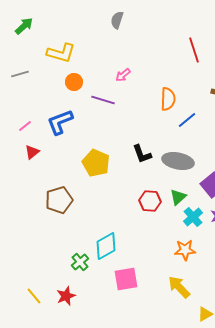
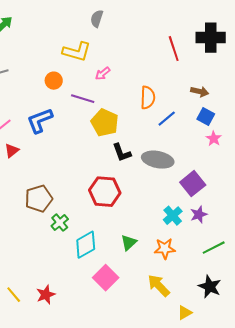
yellow L-shape: (61, 53) -> (77, 52), moved
yellow pentagon: (96, 163) -> (105, 123), moved
green triangle: (178, 197) -> (129, 243), moved
red hexagon: (150, 201) -> (105, 192), moved, size x1.4
green cross: (80, 262) -> (60, 223), moved
pink square: (126, 279) -> (106, 278), turned -35

